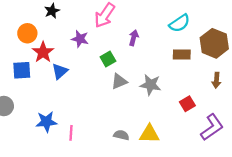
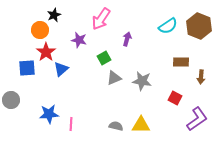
orange circle: (27, 33) -> (40, 30), moved
brown hexagon: (214, 43) -> (199, 26), moved
brown rectangle: (182, 55) -> (181, 62), moved
red square: (187, 104) -> (175, 98), turned -32

